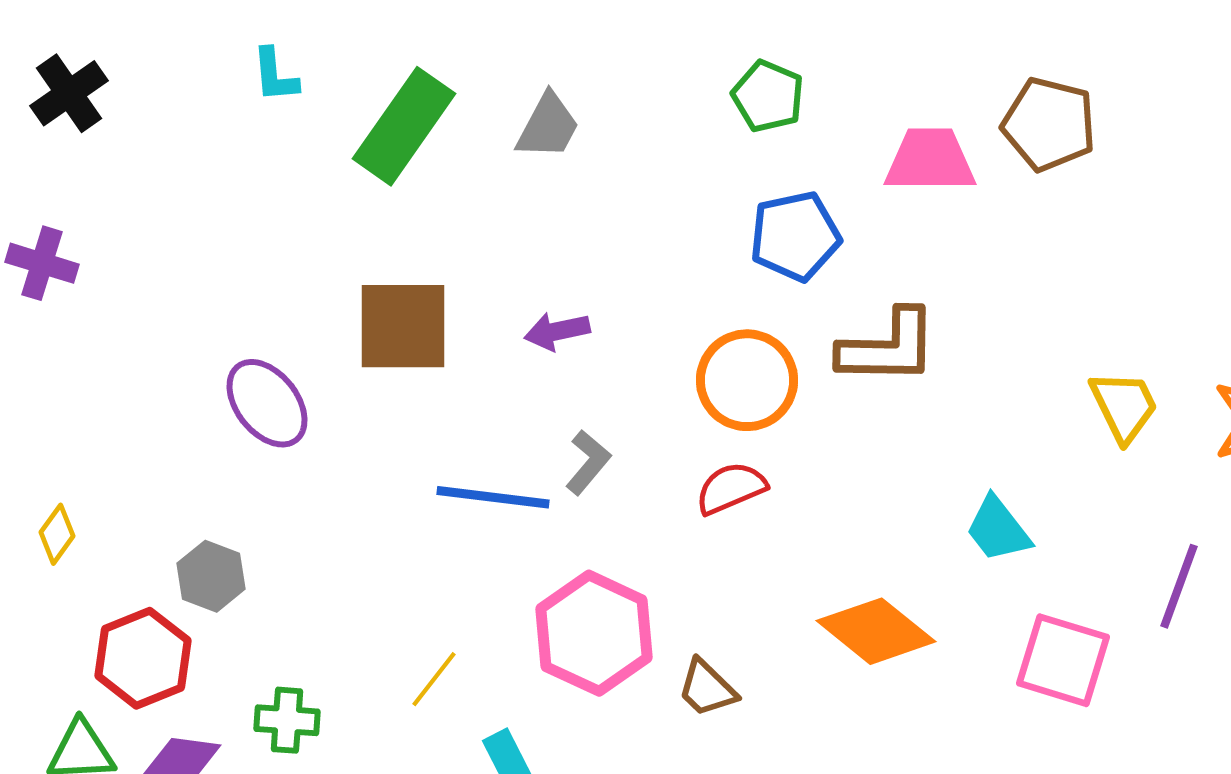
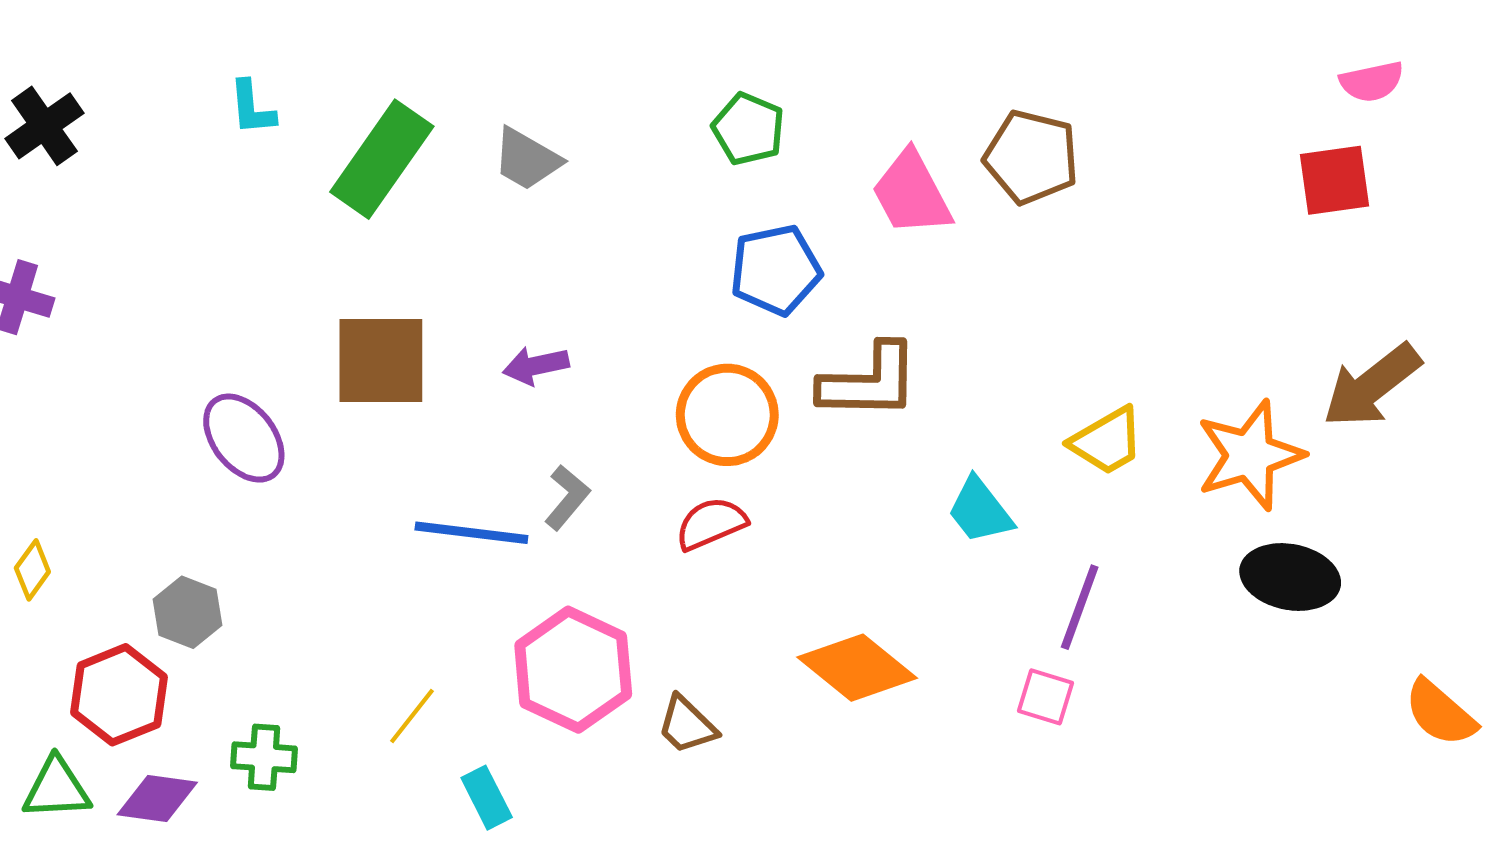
gray trapezoid: (548, 126) -> (527, 159), turned 92
pink trapezoid: (930, 160) -> (912, 193), turned -118
yellow trapezoid: (1124, 406) -> (1107, 441), turned 86
cyan trapezoid: (998, 529) -> (980, 511), moved
purple line: (1179, 586) -> (1080, 607), moved
pink square: (1063, 660) -> (1045, 697), size x0.6

